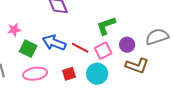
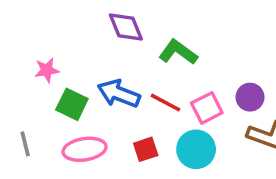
green L-shape: (106, 26) -> (178, 52), moved, turned 55

